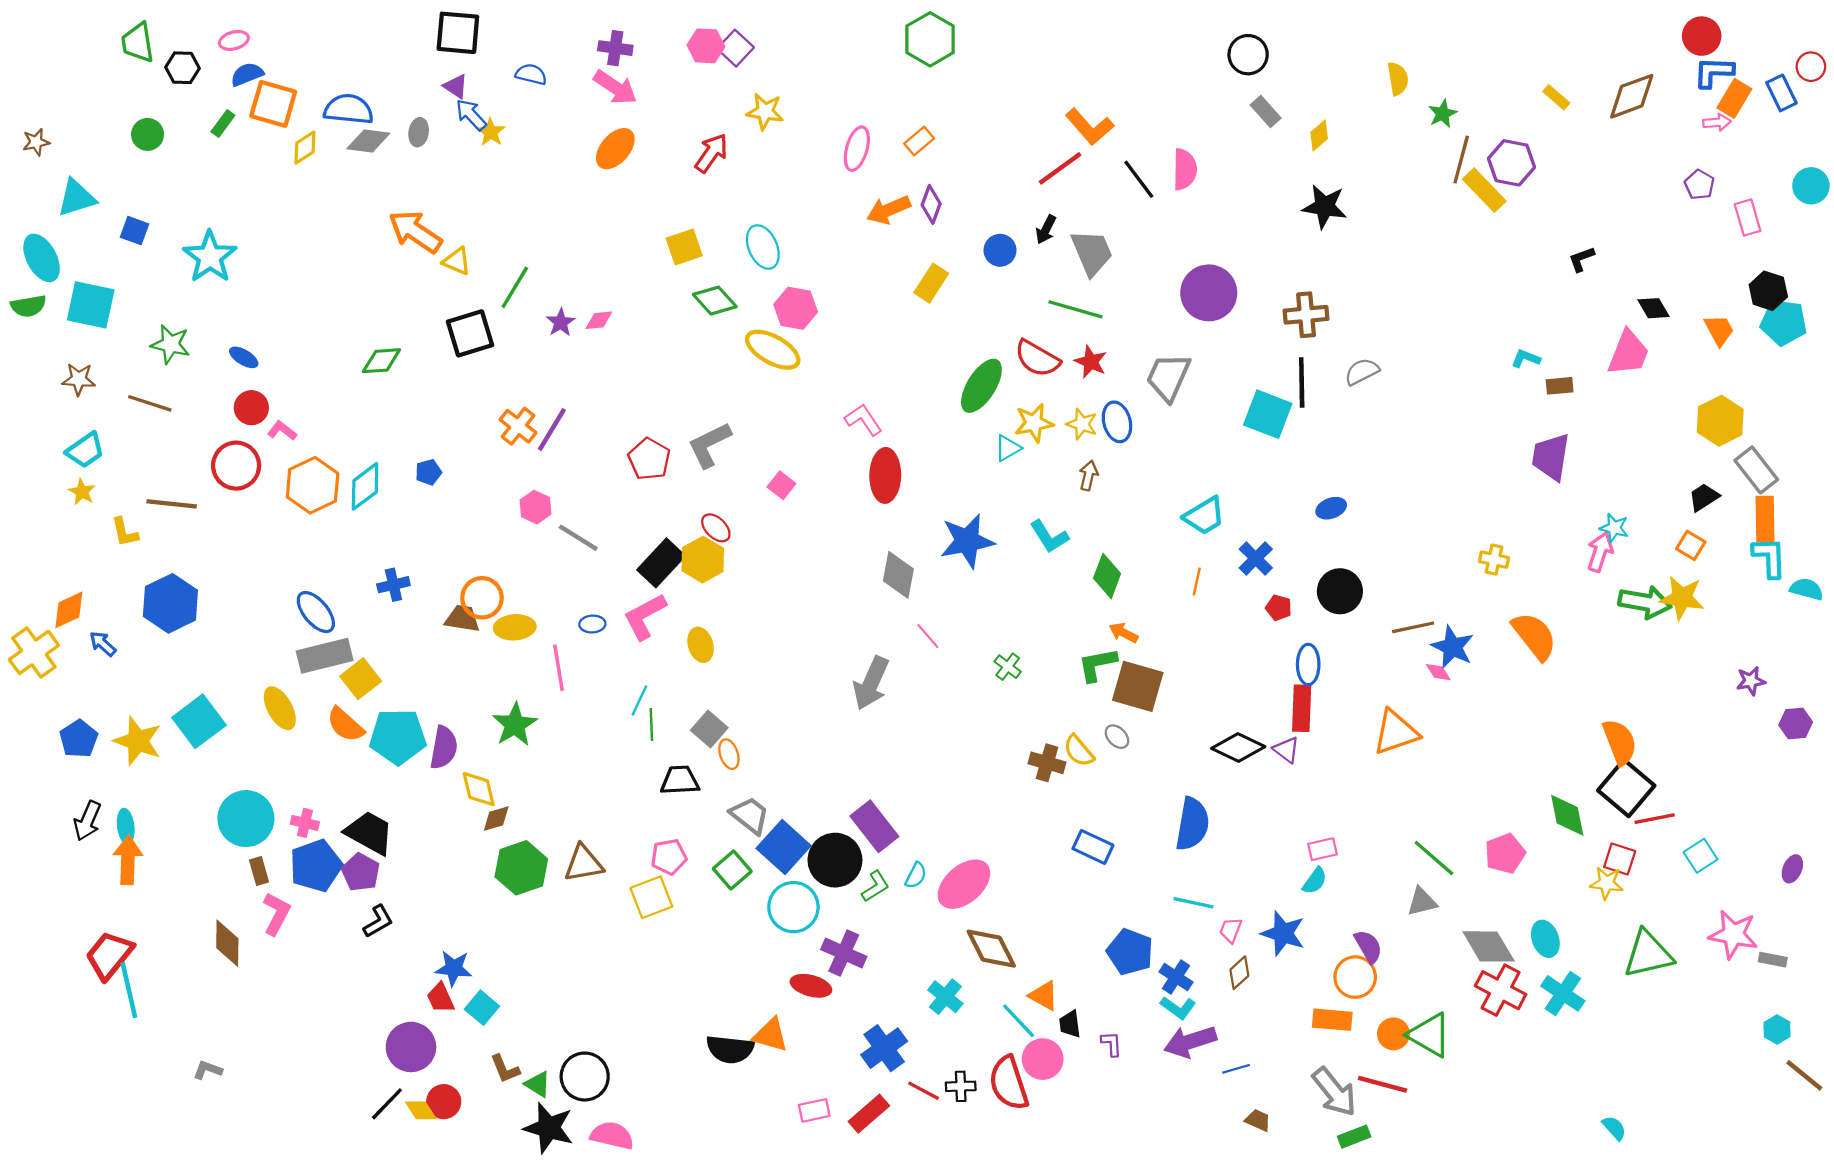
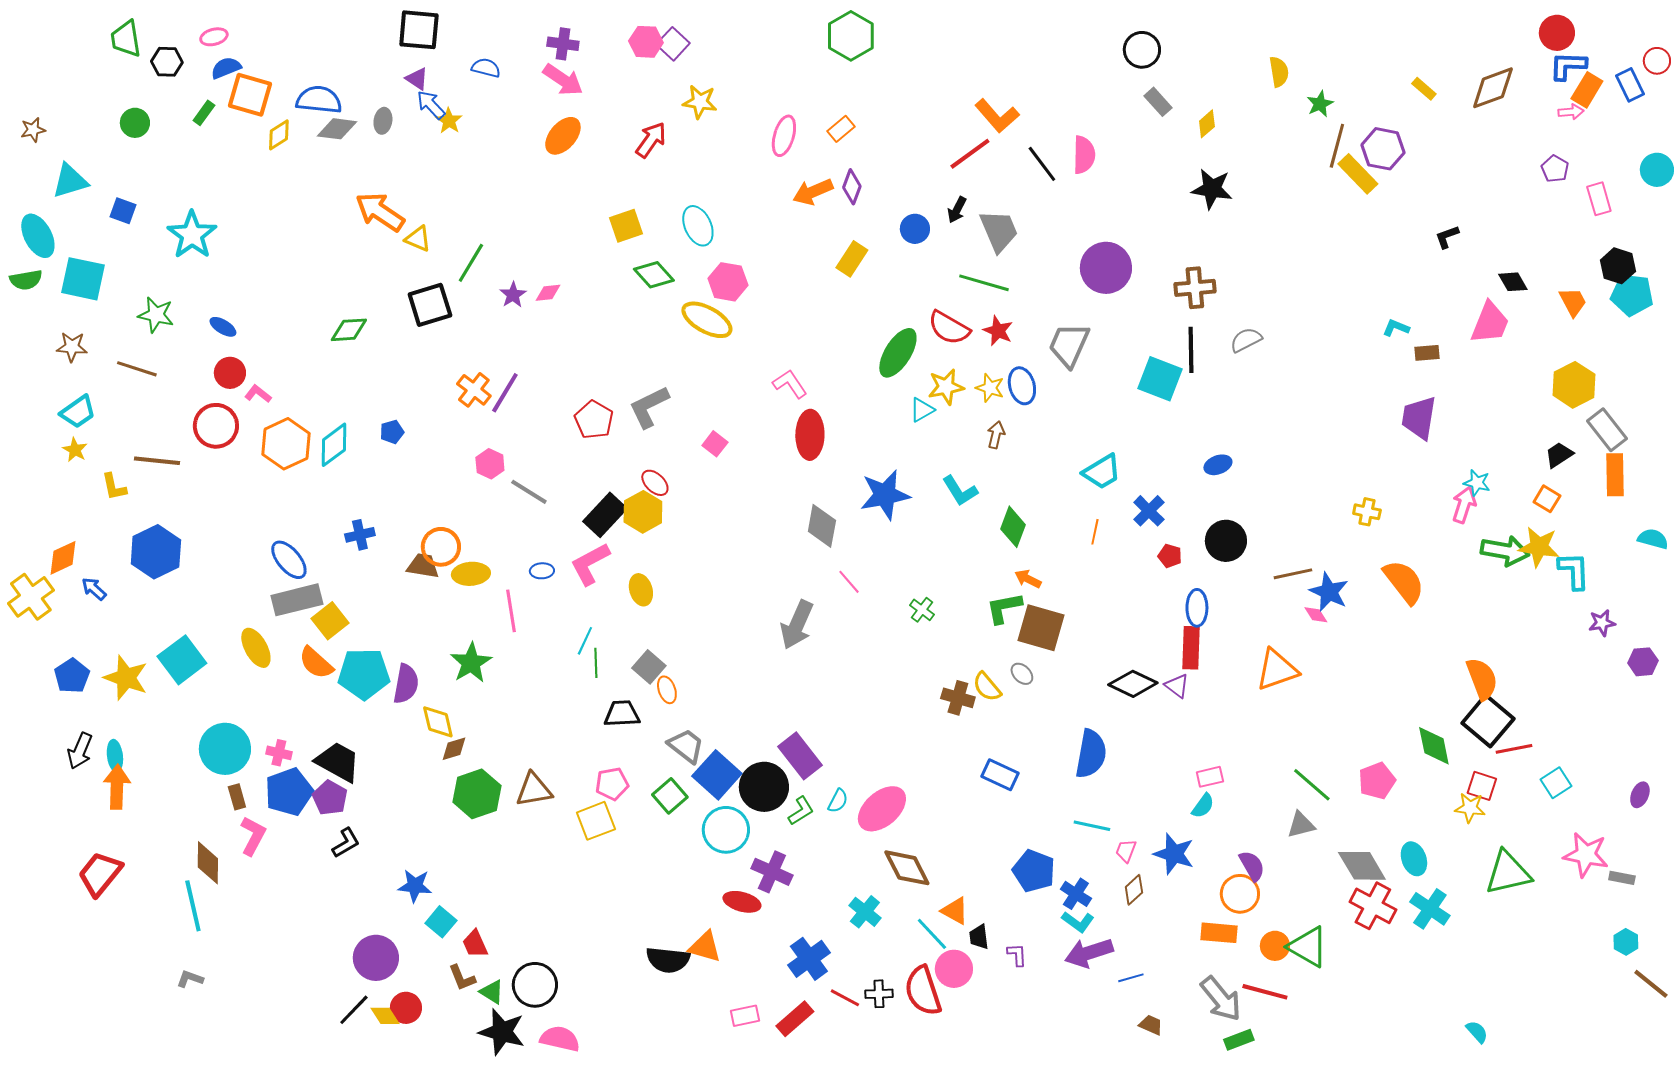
cyan L-shape: (1769, 557) -> (1574, 571), moved
cyan line: (129, 990) -> (193, 906), moved
red trapezoid: (440, 998) -> (475, 944), moved

